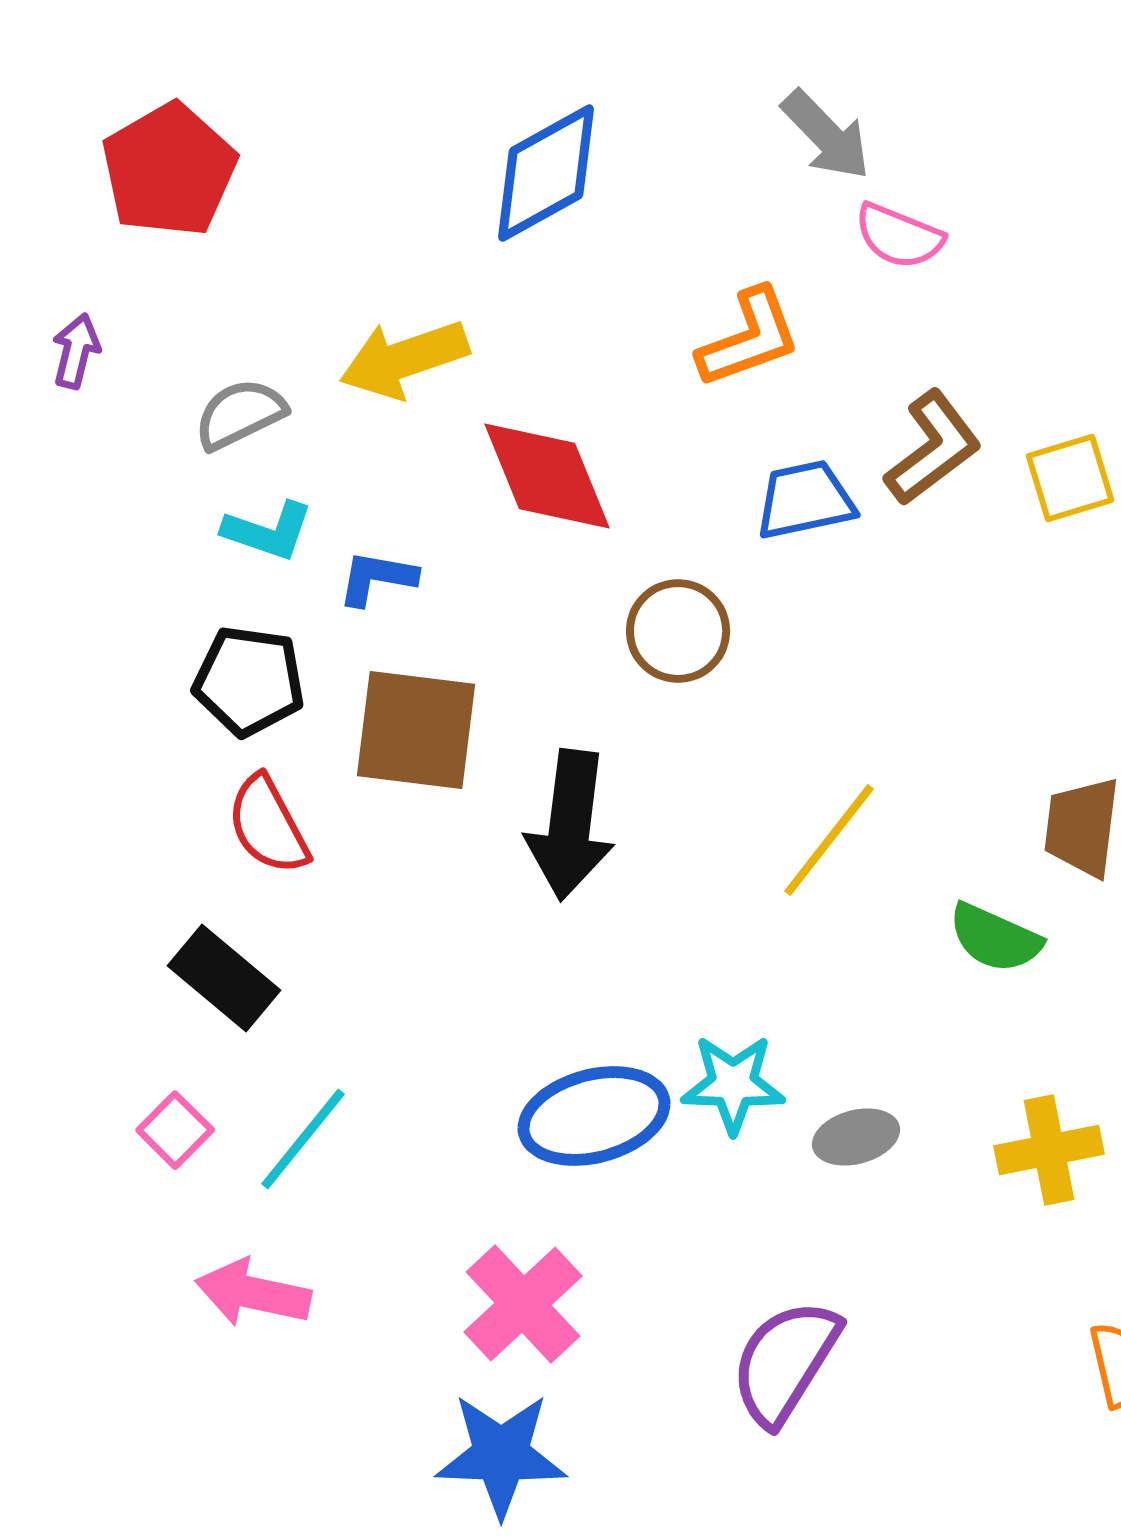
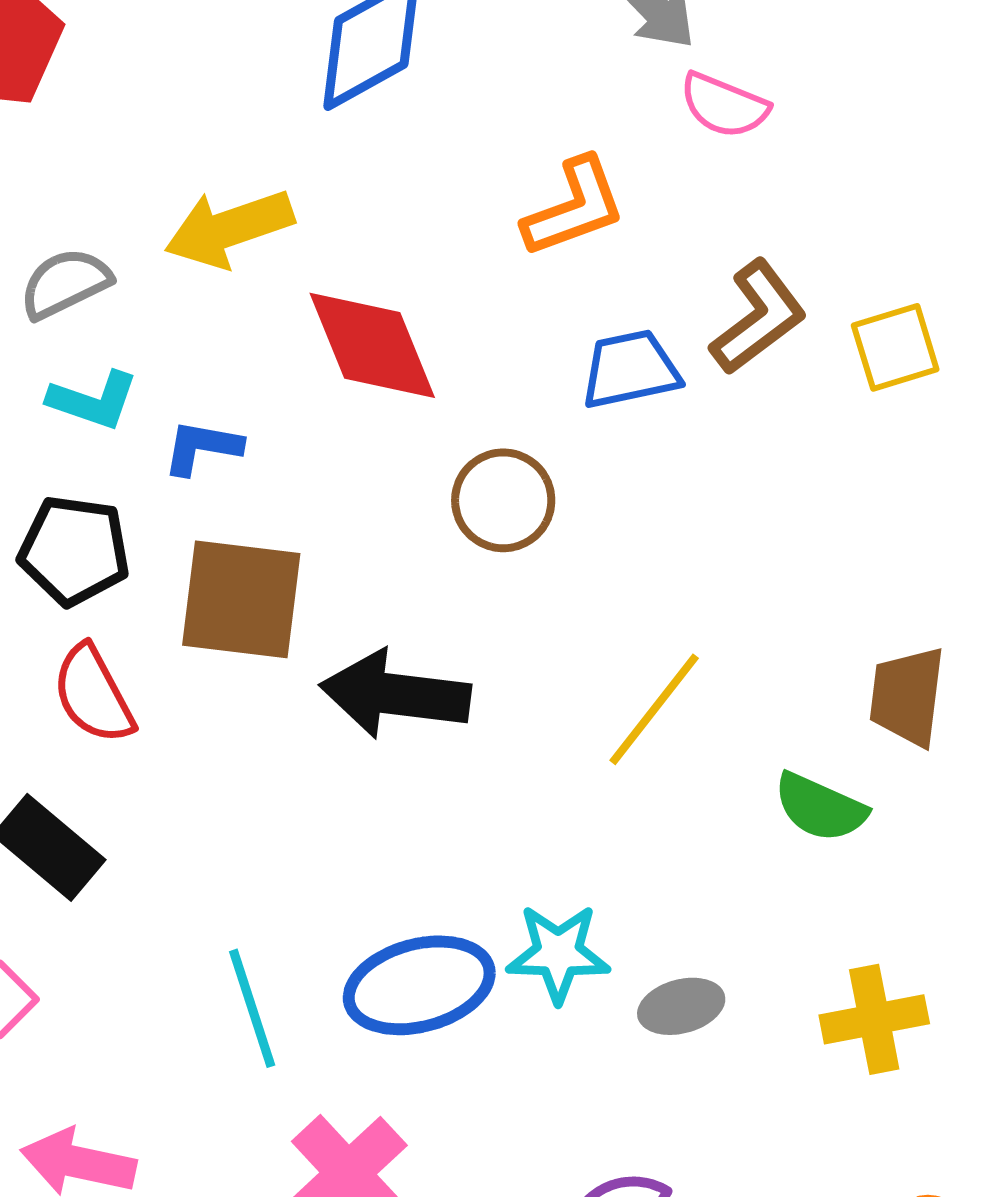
black arrow: (570, 825) -> (395, 694), turned 90
cyan line: (303, 1139) -> (252, 1008), moved, turned -57

